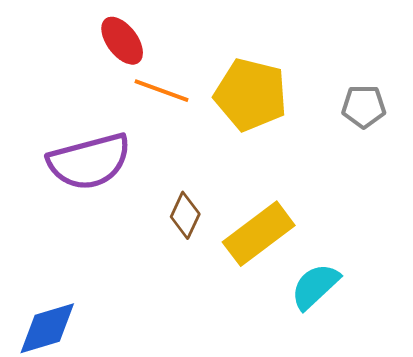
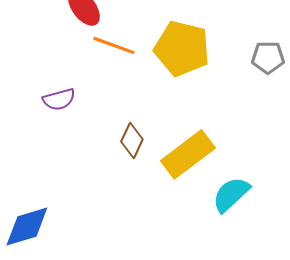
purple semicircle: (89, 161) -> (59, 99), size x0.5

